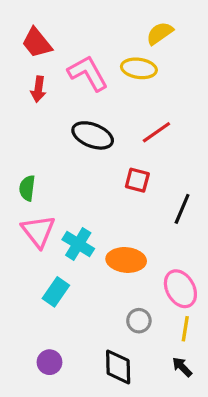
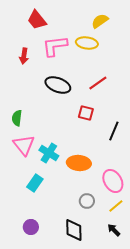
red trapezoid: (37, 43) -> (37, 20), moved
pink L-shape: (88, 73) -> (55, 46), turned -68
yellow line: (185, 329) -> (116, 206), turned 42

